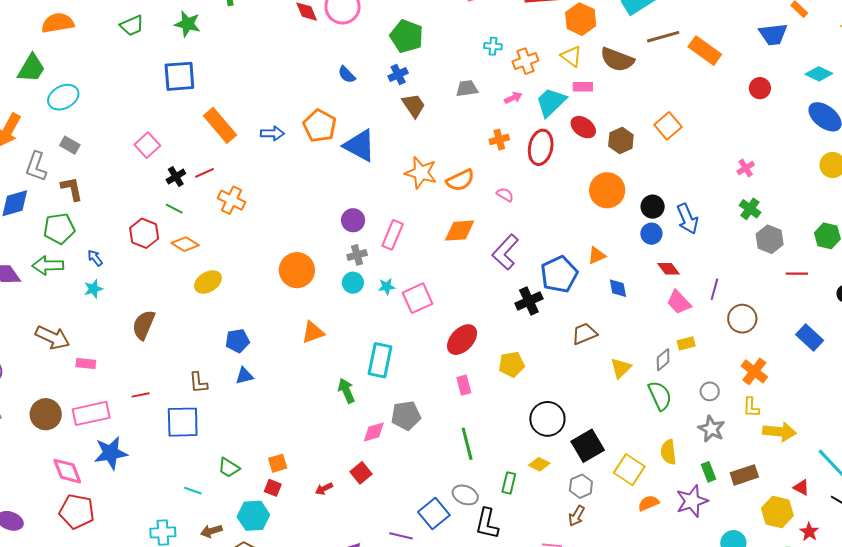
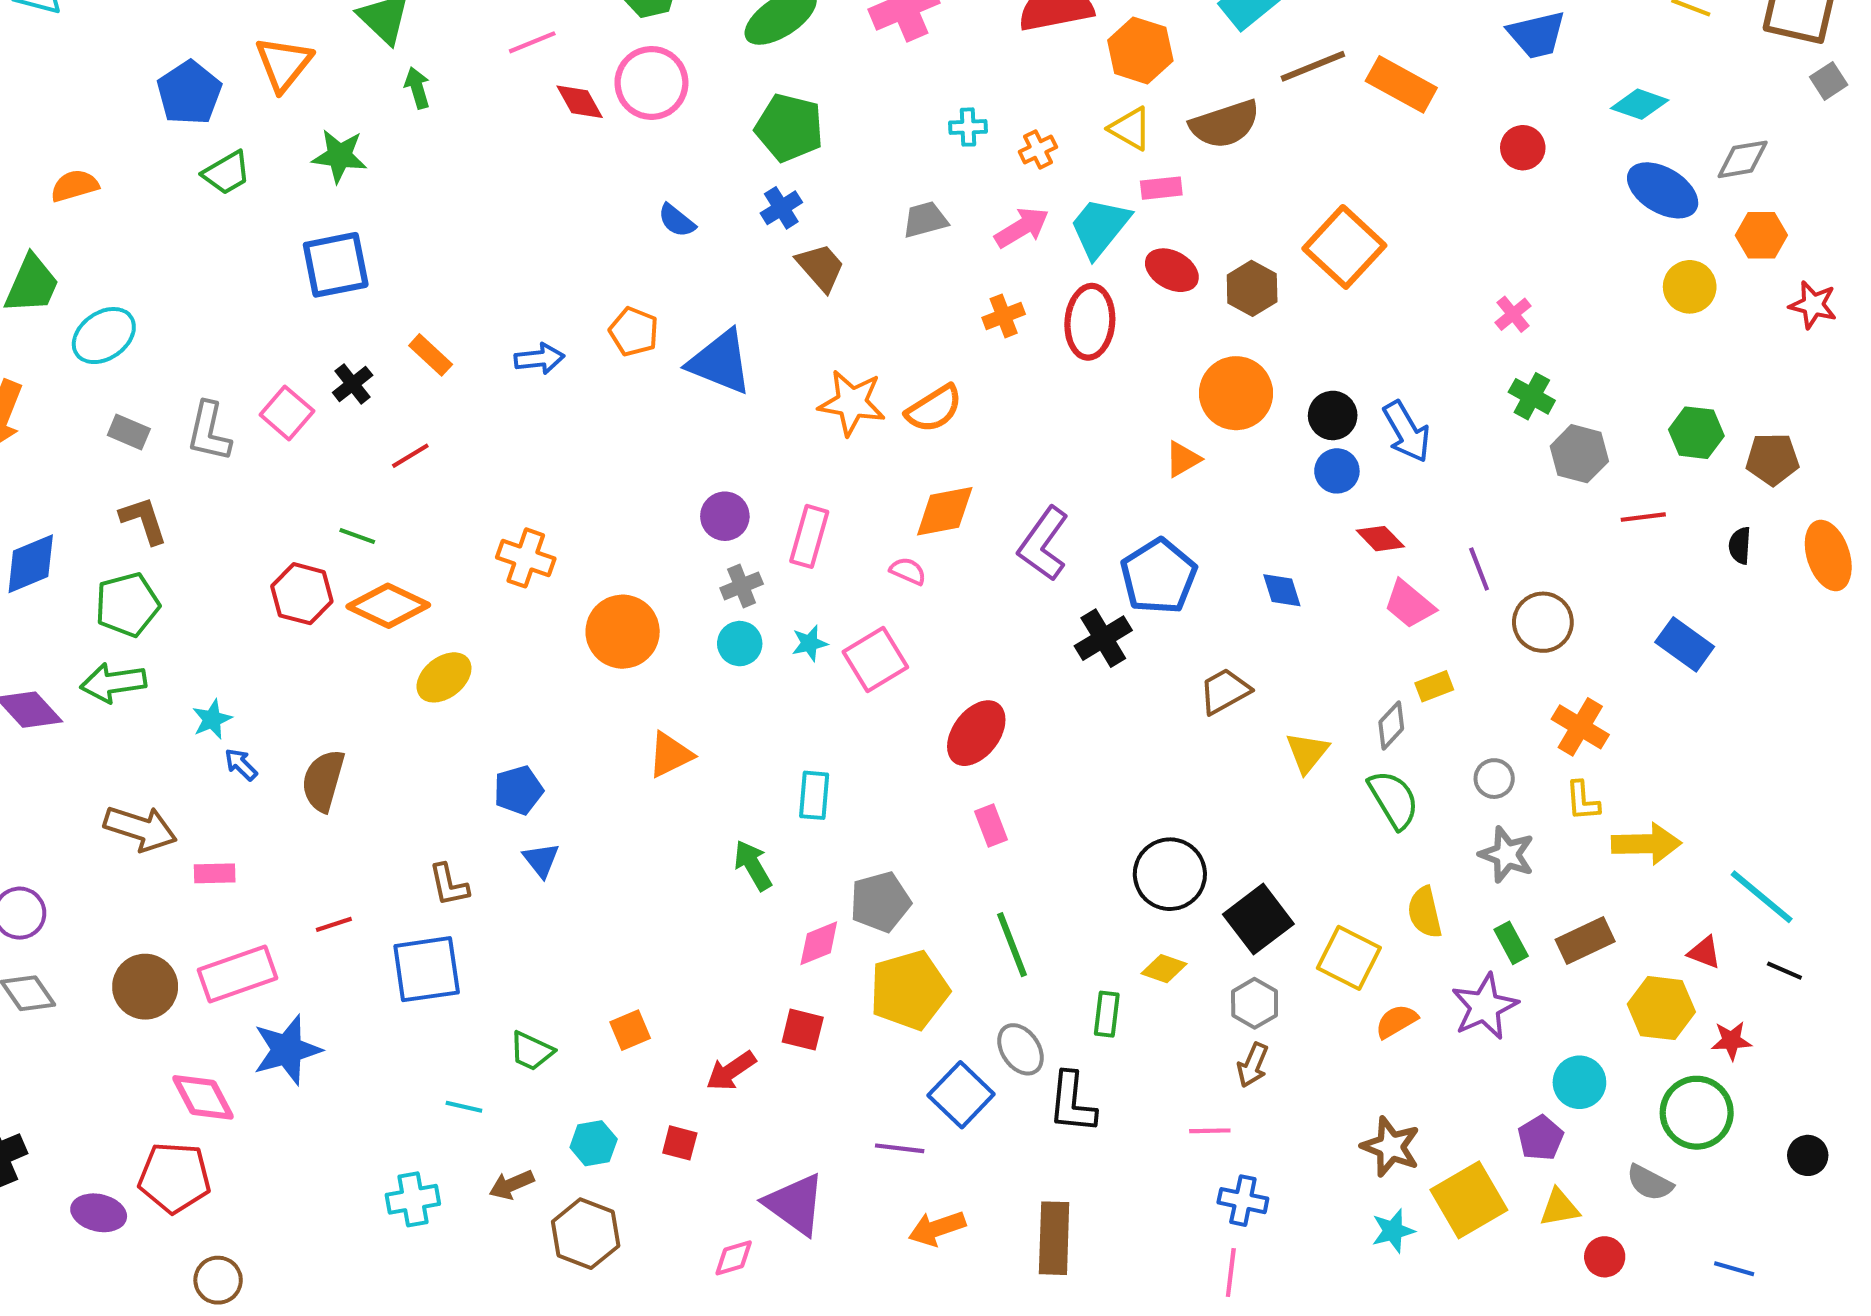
orange semicircle: (58, 23) -> (75, 186), size x0.7
brown semicircle: (617, 60) -> (1225, 124), turned -32
orange cross: (525, 61) -> (1038, 149), size x0.7
pink arrow: (513, 98) -> (1022, 228), size x1.5
orange rectangle: (220, 125) -> (431, 355), size x0.6
orange pentagon: (320, 126) -> (634, 332), size x0.7
orange square: (668, 126) -> (1344, 247), size x1.4
gray L-shape: (36, 166) -> (209, 432), moved
black cross: (176, 177) -> (353, 384), moved
pink semicircle: (505, 195) -> (908, 571), moved
orange cross: (232, 200) -> (526, 558), moved
orange diamond: (185, 244) -> (388, 606), size x1.4
orange triangle: (597, 255) -> (1183, 459), moved
blue arrow: (95, 258) -> (241, 764), moved
purple line: (714, 289) -> (1479, 569), turned -30
cyan rectangle: (380, 360) -> (814, 795), size x0.7
yellow pentagon: (511, 364) -> (909, 990), moved, size x1.5
blue triangle: (244, 376) -> (541, 860), turned -48
red square: (361, 473) -> (803, 1030), turned -30
red square: (273, 488) -> (680, 1143), moved
red arrow: (324, 489) -> (731, 1071), size x1.4
gray ellipse: (465, 495) -> (1021, 1049), turned 40
red pentagon: (77, 511) -> (175, 1178), moved
cyan hexagon: (253, 516) -> (594, 1143), size x0.7
red star: (809, 532) -> (1731, 1041), turned -30

